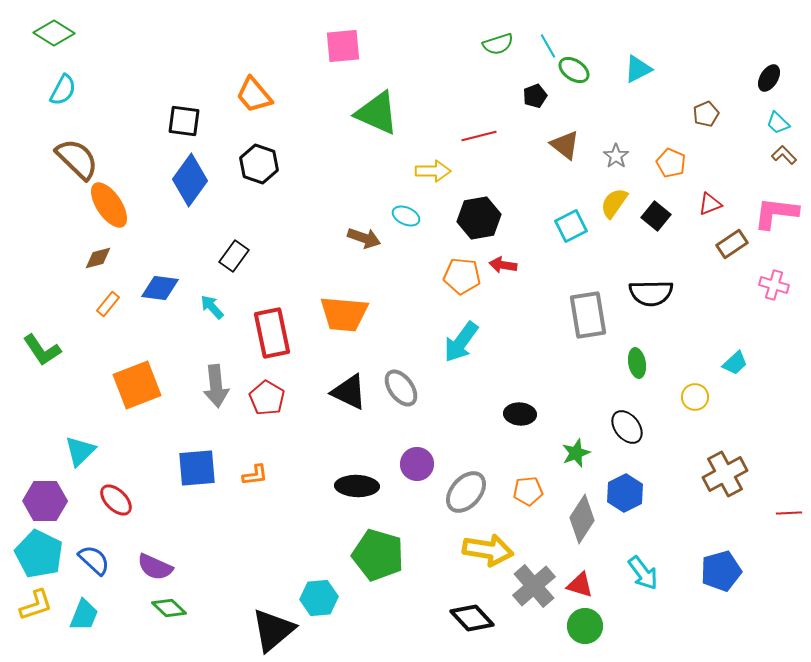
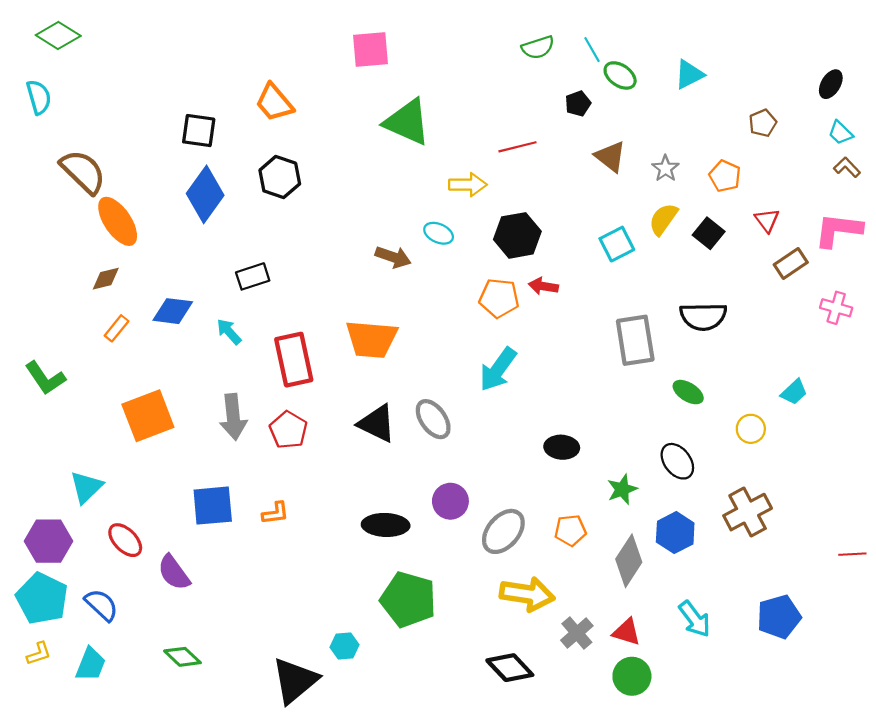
cyan semicircle: (63, 90) -> (39, 97), moved, turned -44
red triangle: (710, 204) -> (767, 220), turned -45
black rectangle: (234, 256) -> (253, 276), turned 36
green ellipse: (637, 363) -> (688, 392), turned -48
brown cross: (725, 474) -> (748, 512), moved
purple semicircle: (155, 567) -> (174, 573), moved, turned 30
gray cross: (534, 586) -> (577, 633), size x0.7
cyan hexagon: (319, 598) -> (345, 646), size x0.7
yellow L-shape: (36, 605) -> (39, 654), size x0.7

